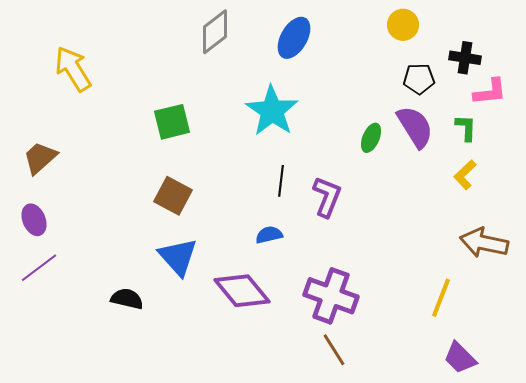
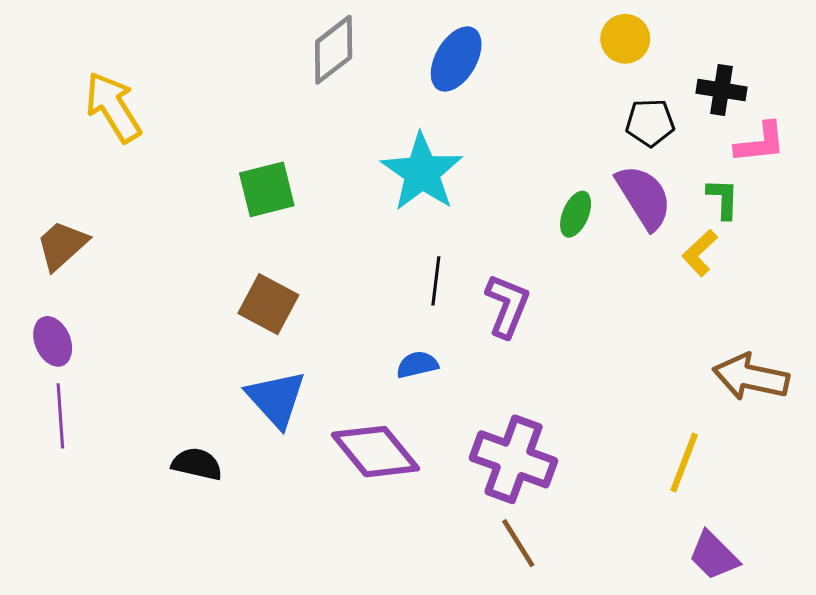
yellow L-shape: (465, 175) -> (700, 253), moved
purple line: (39, 268) -> (60, 416), turned -57

